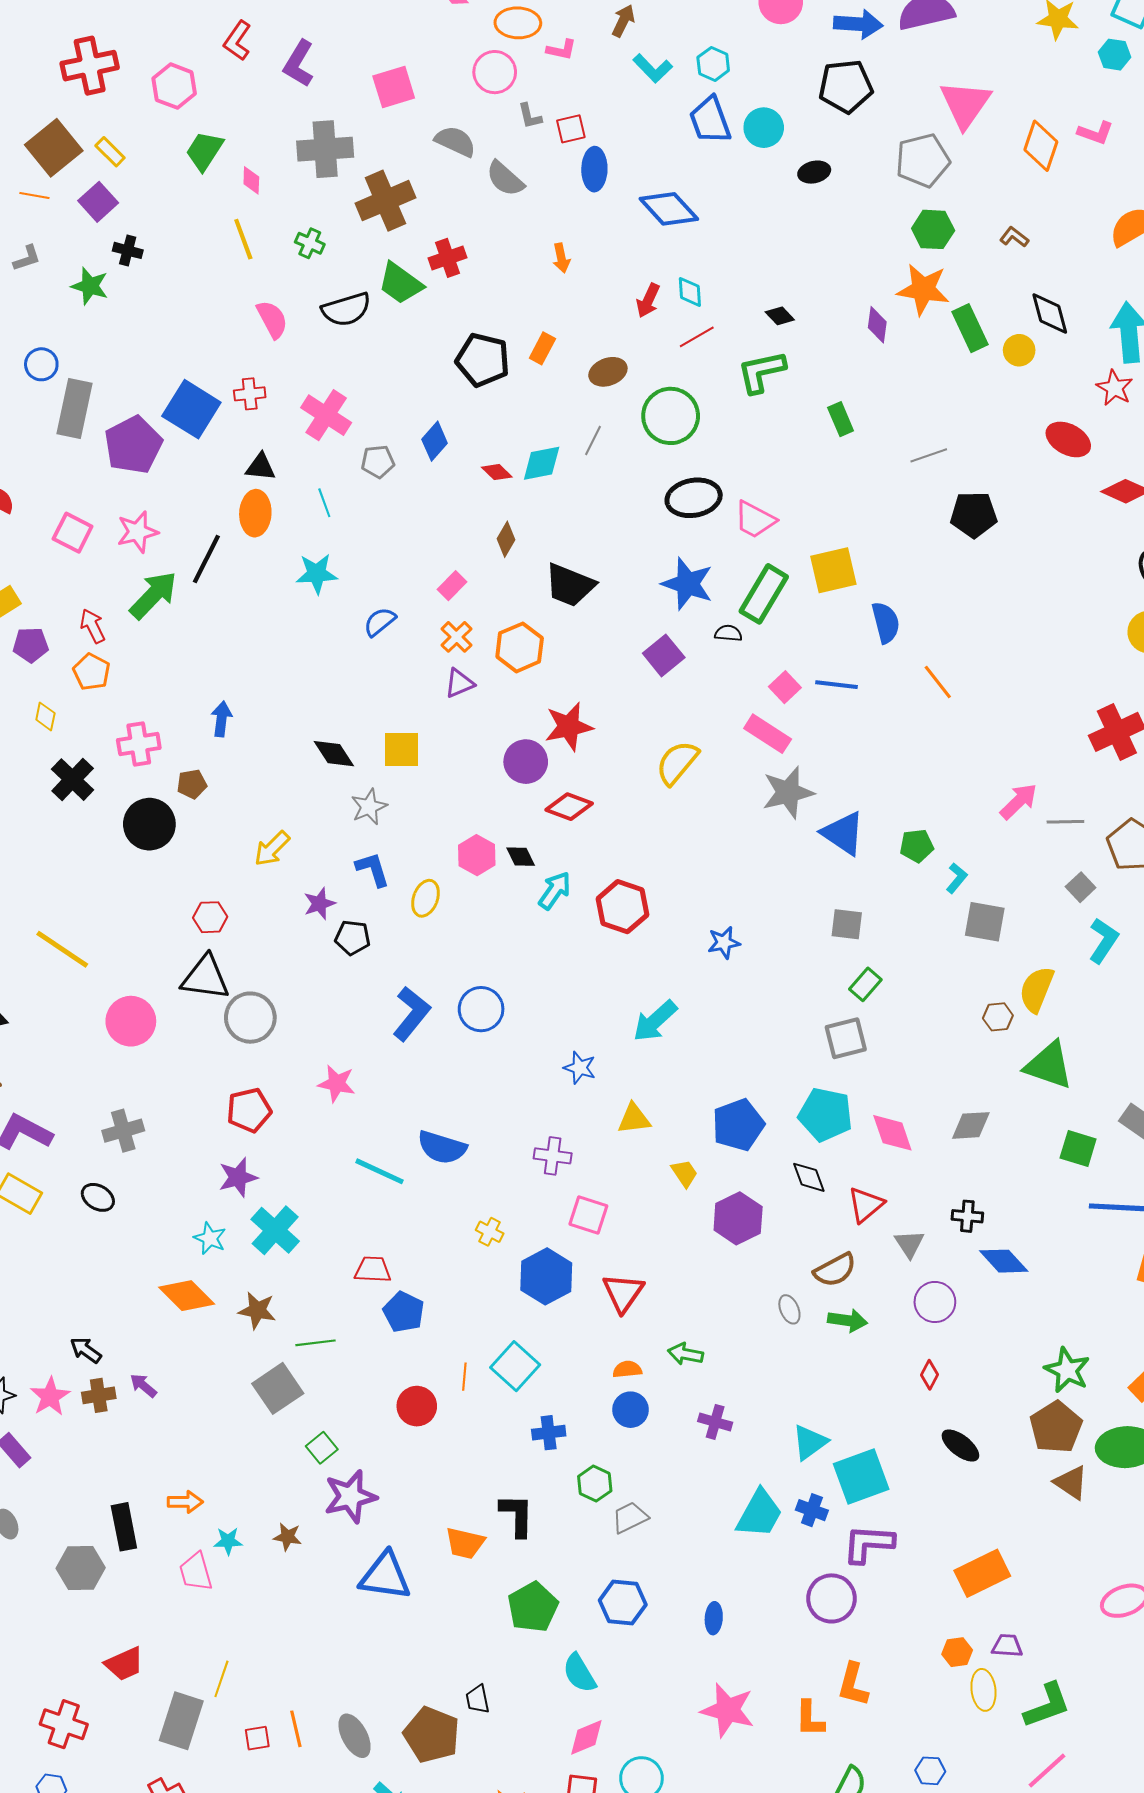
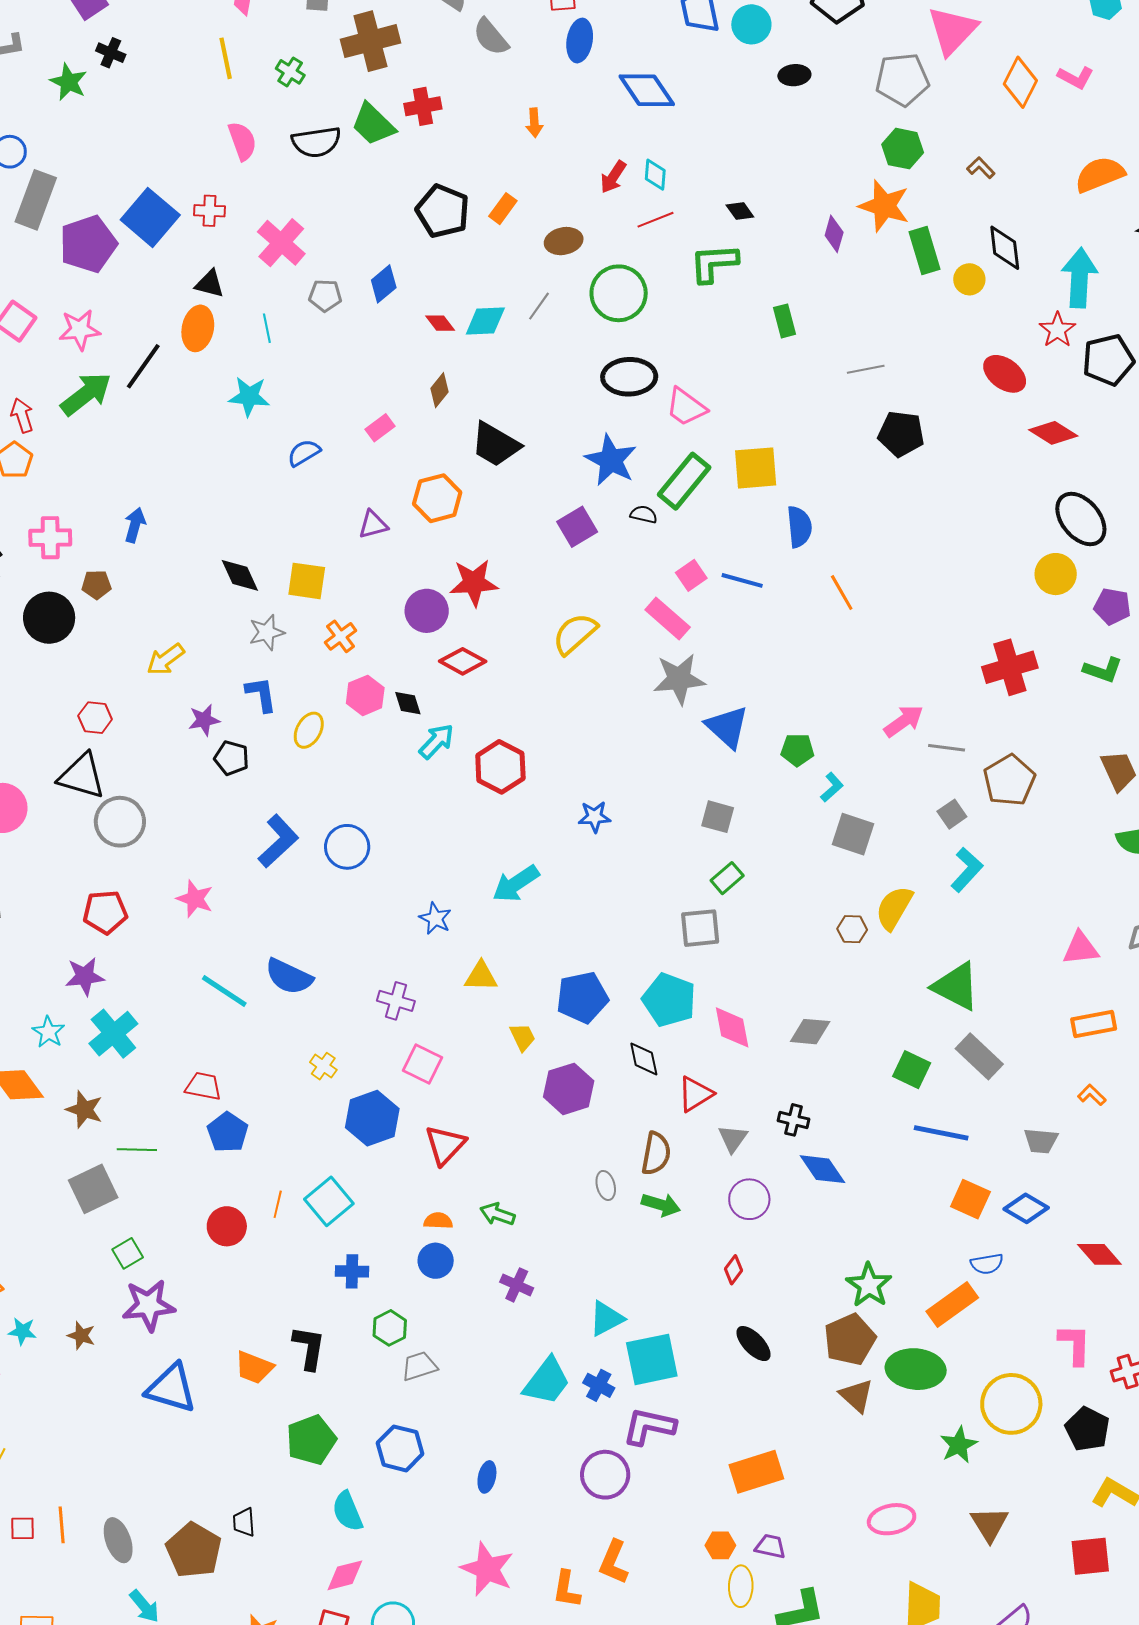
orange cross: (456, 637) -> (341, 636), moved
green triangle: (1049, 1065) -> (956, 986), moved
brown semicircle: (835, 1270) -> (656, 1153), turned -60

